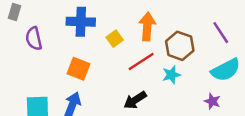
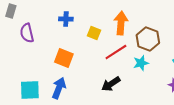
blue cross: (81, 22) -> (66, 19), size x0.6
yellow square: (115, 39) -> (94, 33), turned -32

